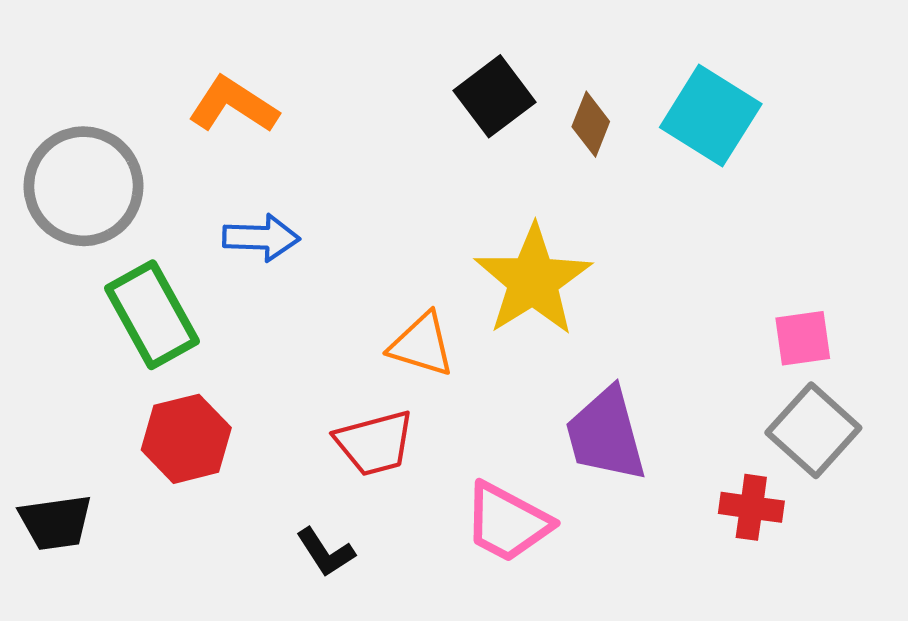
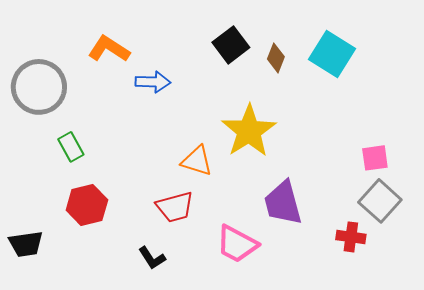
blue arrow: (261, 238) -> (153, 82), moved
green rectangle: (152, 315) -> (71, 147), size x0.6

